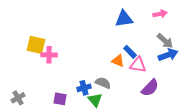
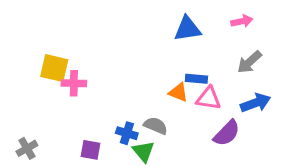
gray arrow: (165, 41) -> (249, 62), turned 96
blue rectangle: (130, 52) -> (196, 79), turned -40
blue arrow: (168, 55) -> (256, 103), moved
blue cross: (84, 88) -> (127, 133), turned 32

